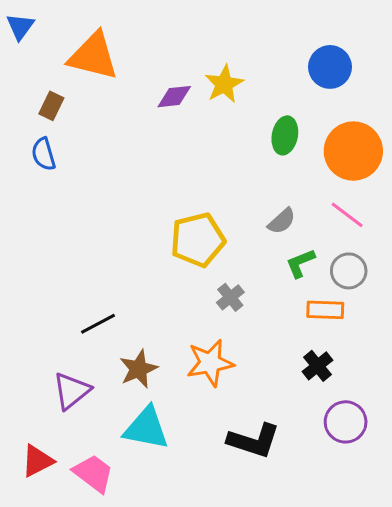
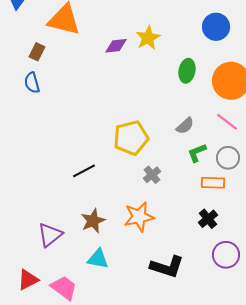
black line: (98, 324) -> (84, 171), moved
cyan triangle: (146, 428) -> (98, 259), size x0.7

